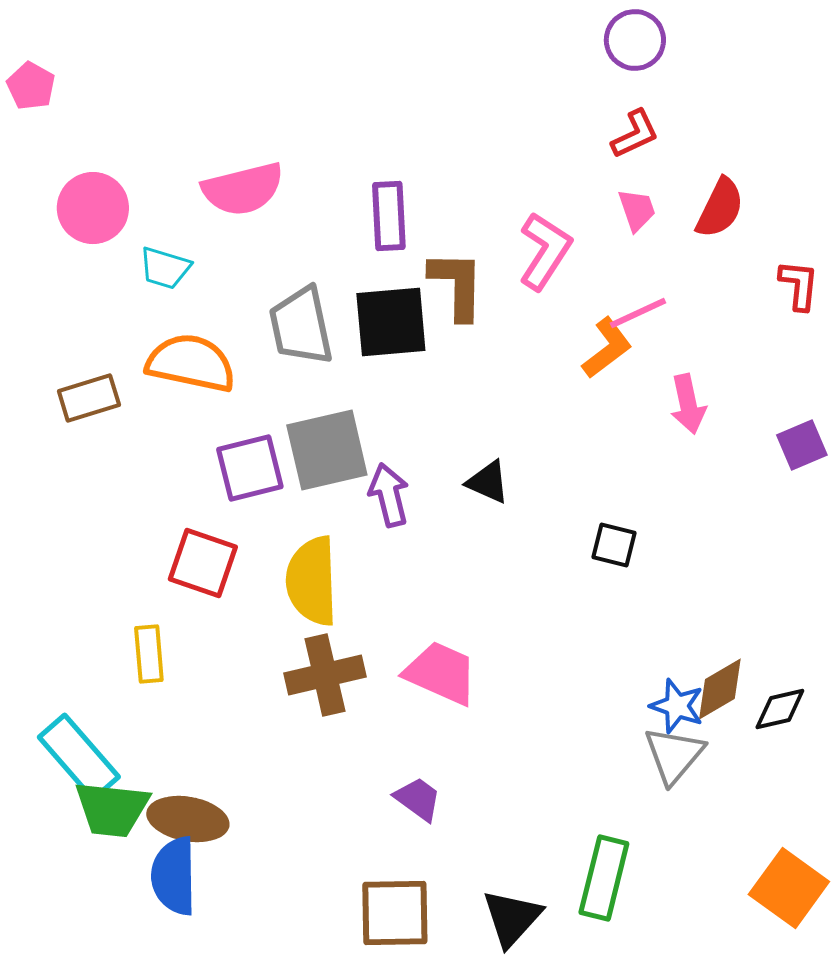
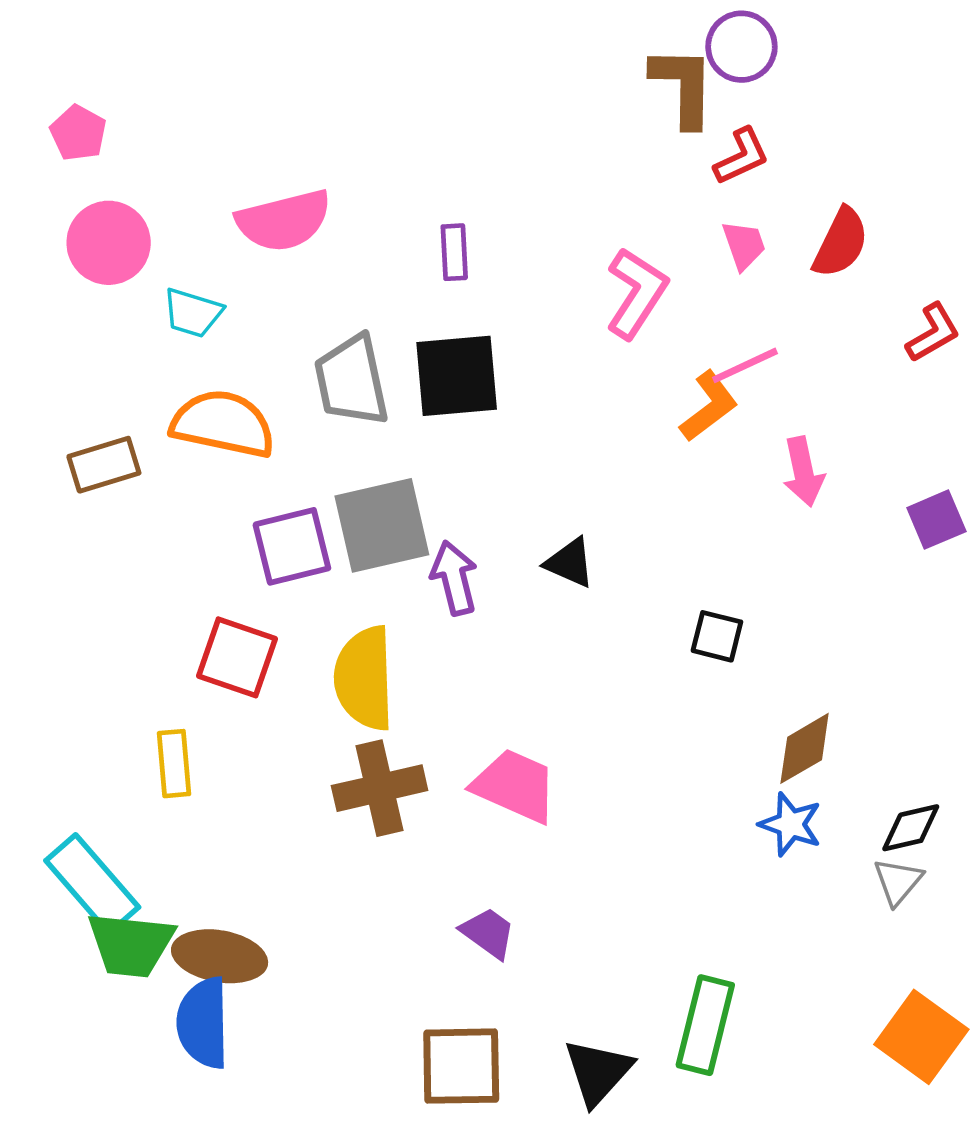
pink pentagon: (31, 86) -> (78, 133), moved
purple rectangle: (389, 216) -> (454, 252), size x0.7
brown L-shape: (457, 285) -> (683, 86), moved
red L-shape: (799, 285) -> (933, 333), turned 54
brown diamond: (720, 689) -> (805, 748), moved
gray triangle: (674, 755) -> (898, 882), moved, size x0.7

